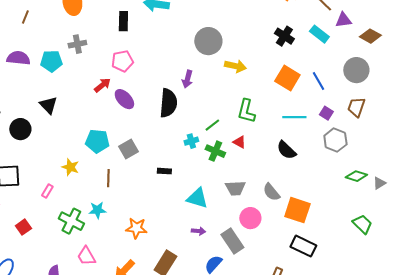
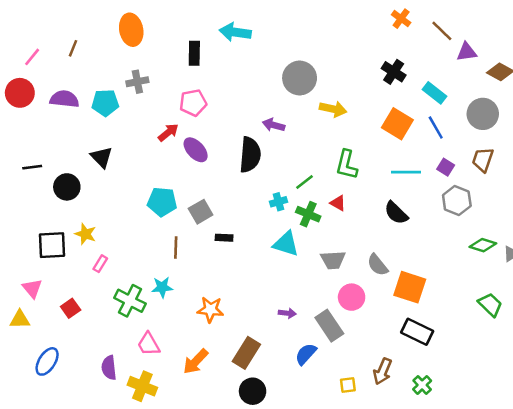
cyan rectangle: (319, 34) -> (434, 93), moved
purple arrow: (187, 79) -> (274, 125), turned 90
yellow star: (70, 167) -> (85, 234), moved
black rectangle: (164, 171) -> (224, 238), moved
cyan triangle: (197, 198) -> (286, 244), moved

